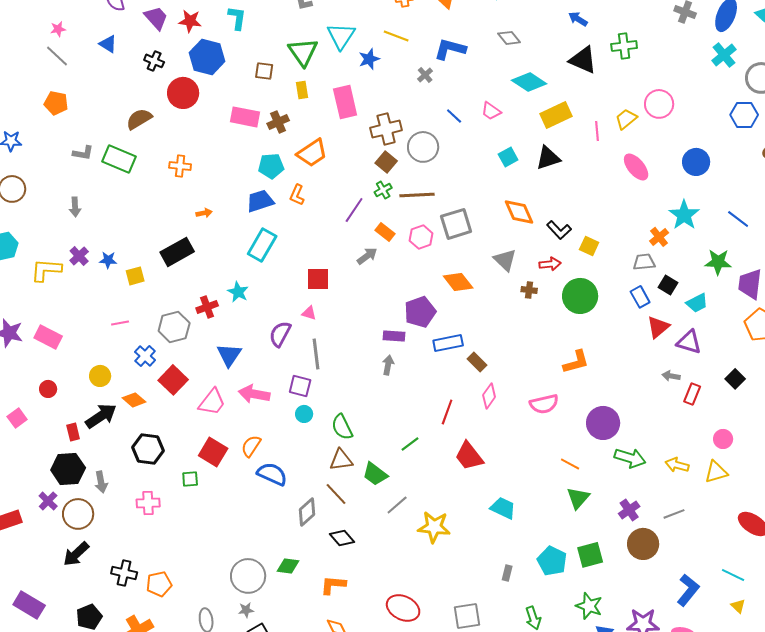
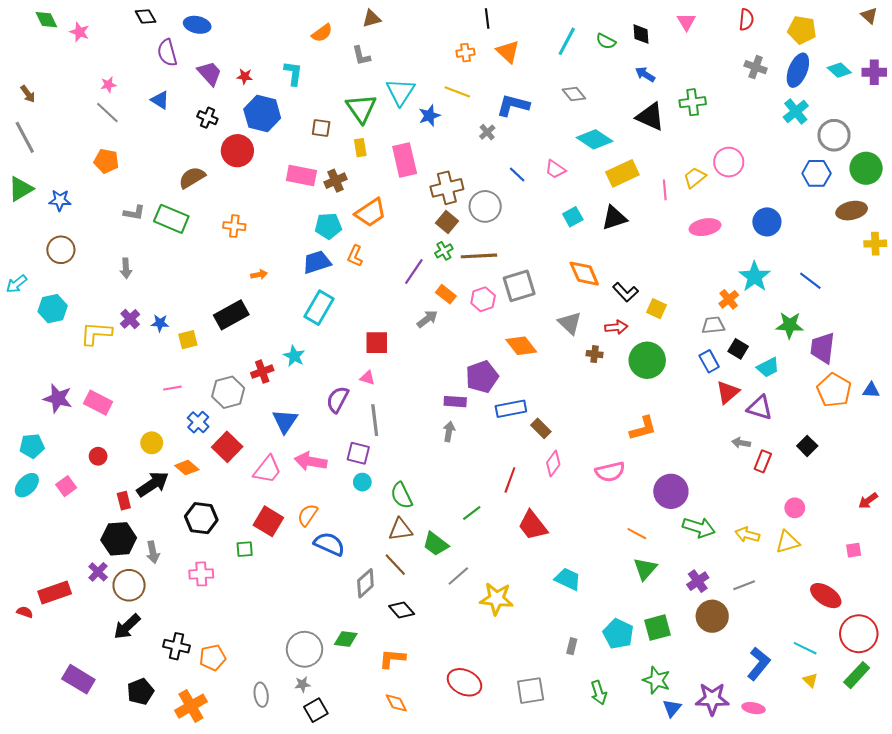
red star: (190, 21) -> (245, 76), size x0.7
pink ellipse: (636, 167) -> (705, 227), turned -60

